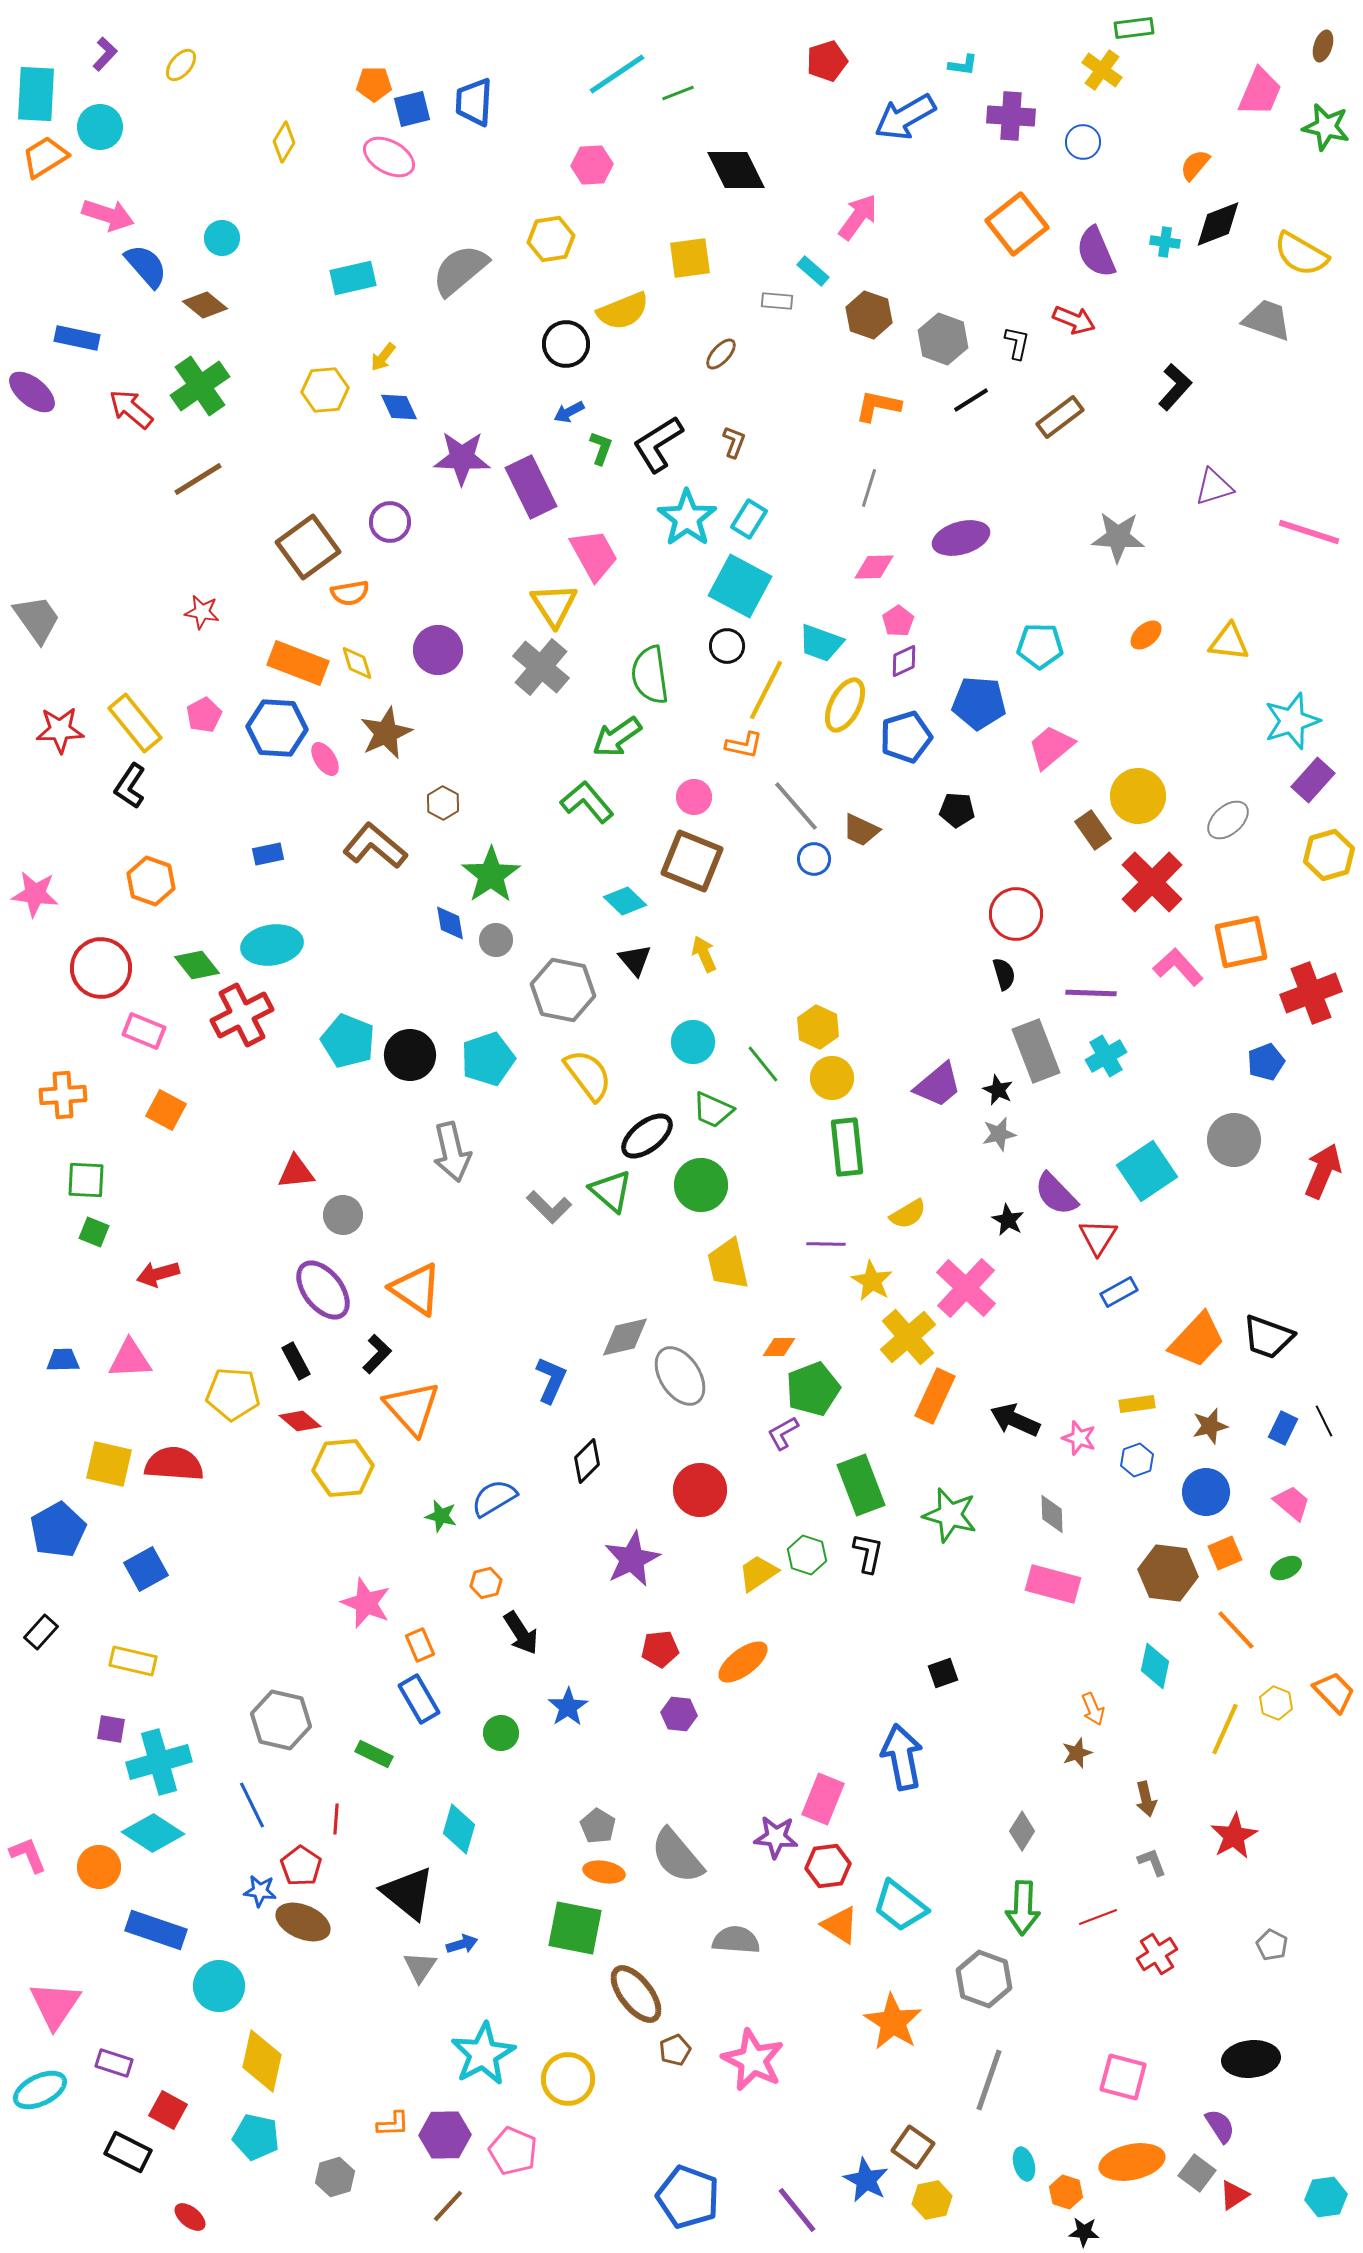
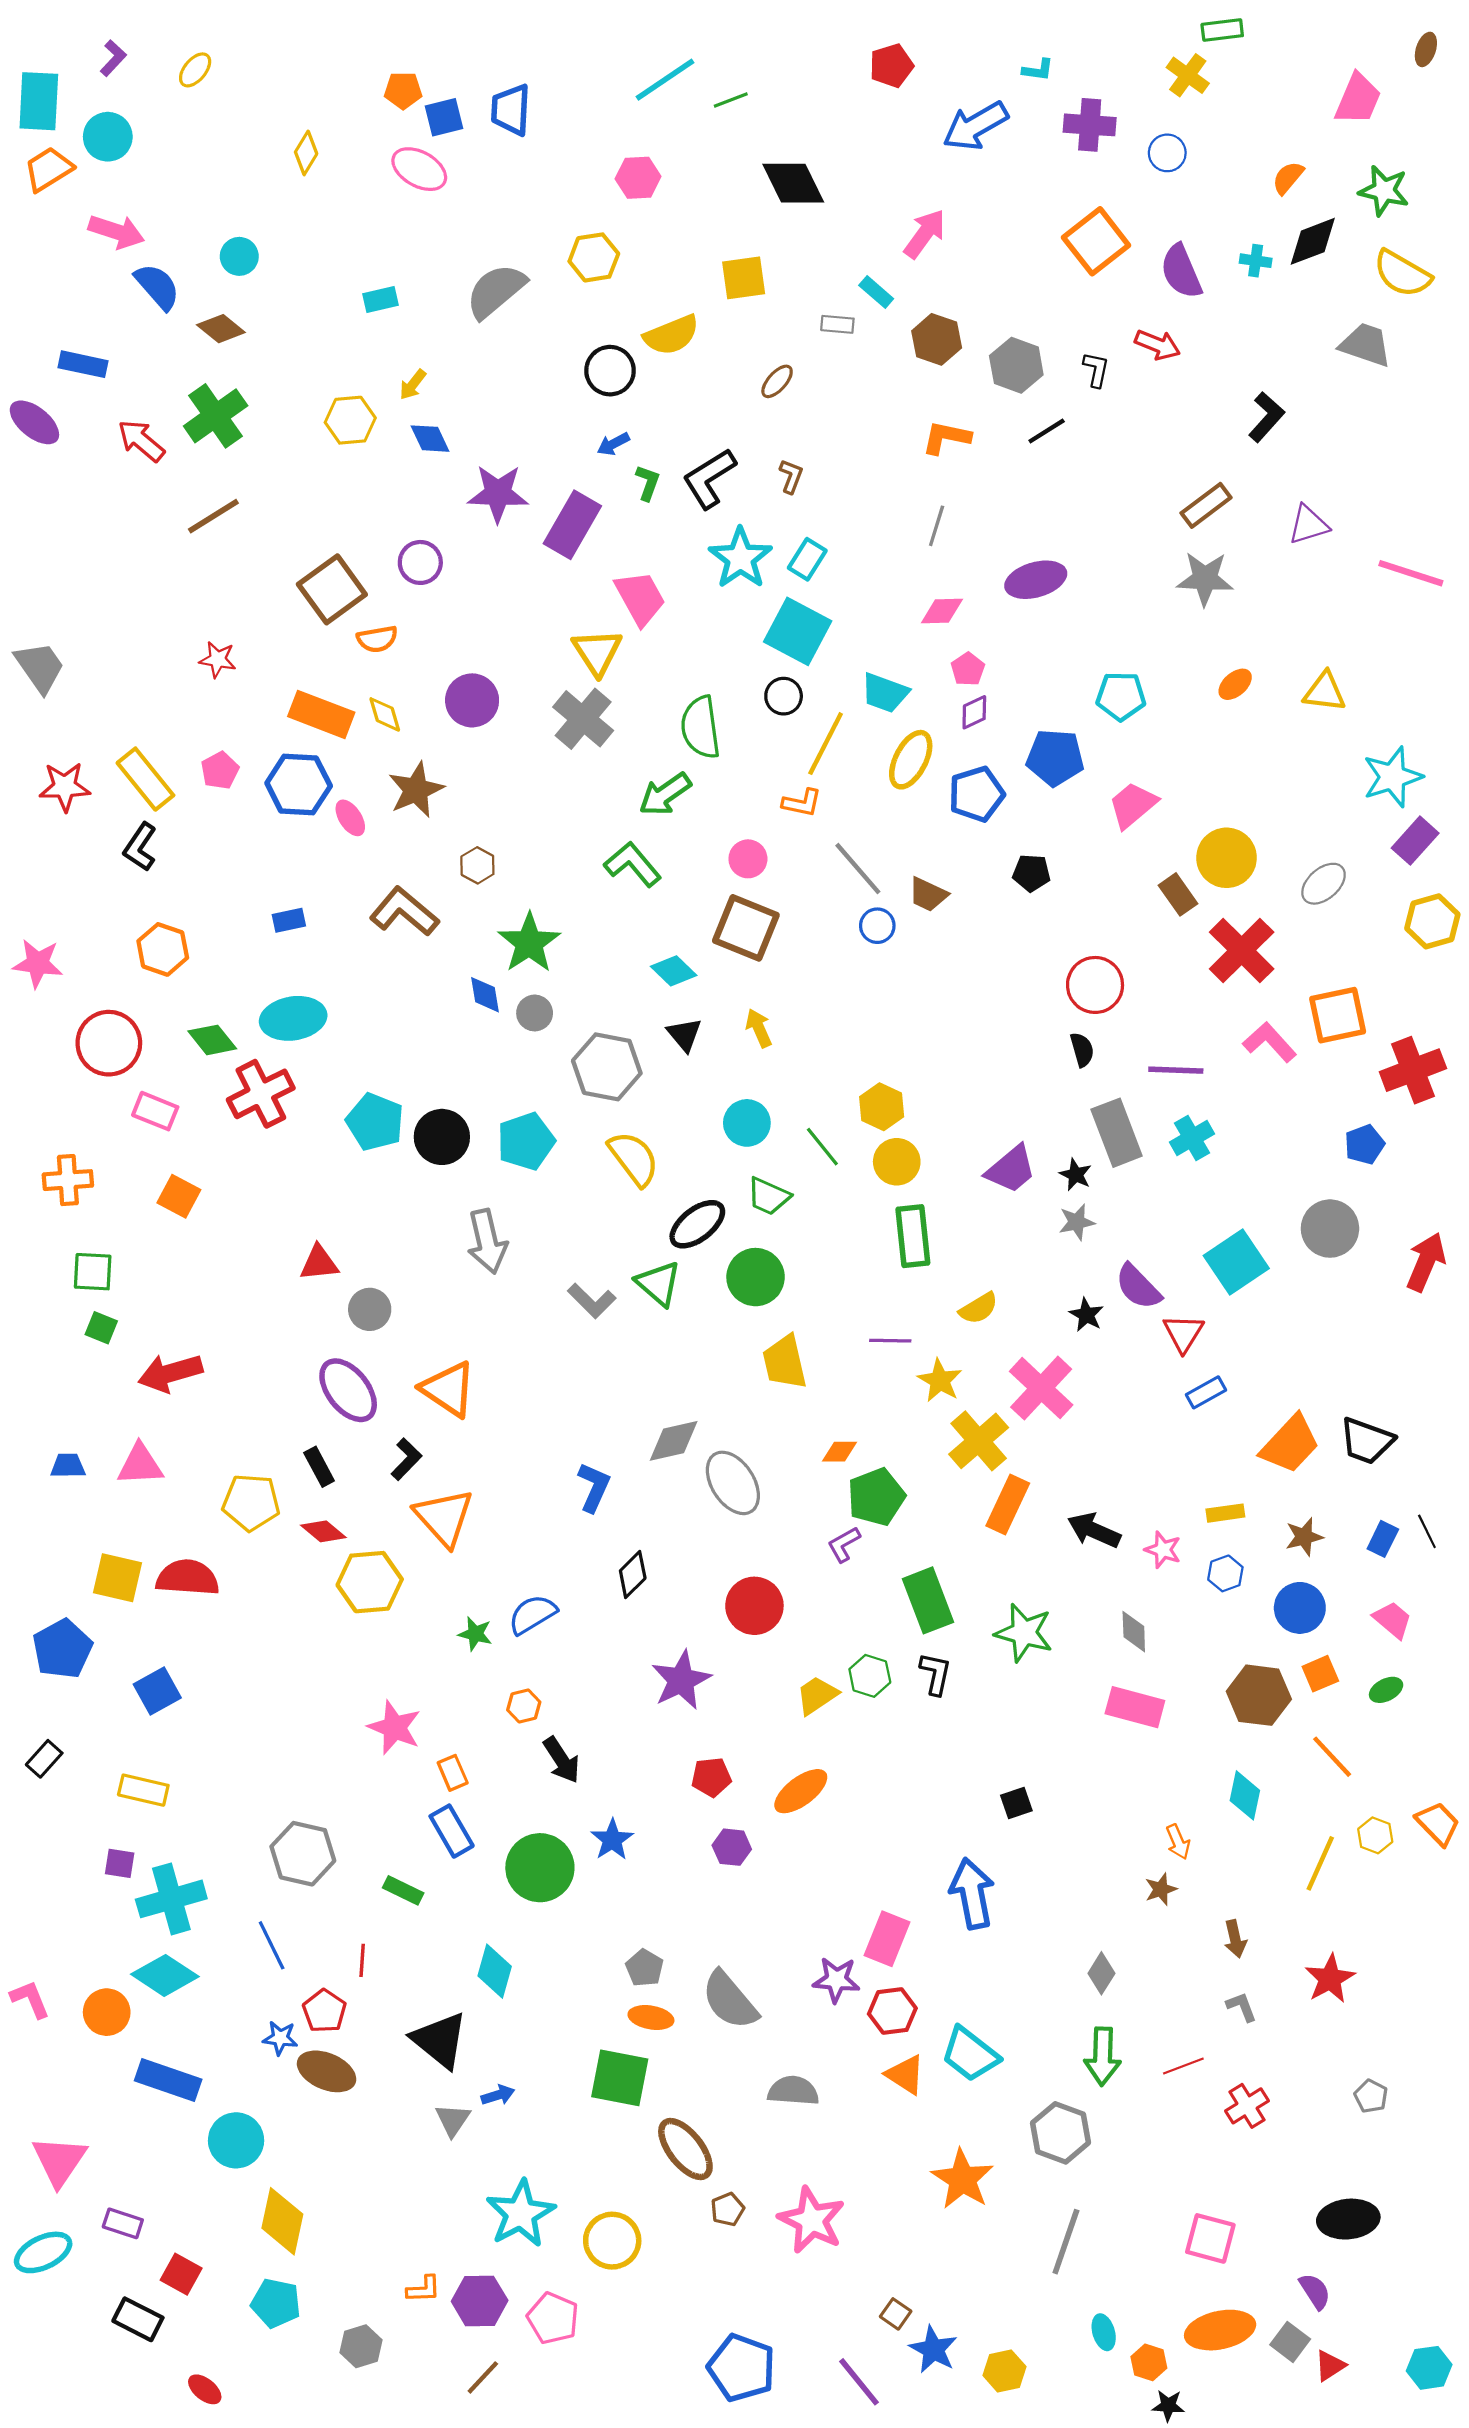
green star: (1326, 127) -> (1384, 191), moved
cyan rectangle: (353, 278) -> (380, 299), size x0.7
brown rectangle: (1060, 417) -> (1206, 505), moved
purple rectangle: (531, 487) -> (572, 525), turned 56
red arrow: (158, 1274) -> (170, 1373), size x1.4
green circle: (501, 1733) -> (540, 1868), size x1.8
brown square: (913, 2147) -> (896, 2314), moved, size x0.7

